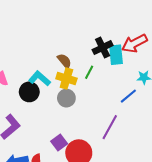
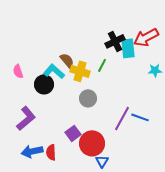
brown semicircle: (64, 61) -> (67, 60), moved
blue line: (128, 96) -> (140, 117), moved, turned 60
gray circle: (66, 98) -> (88, 98), moved

